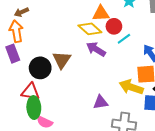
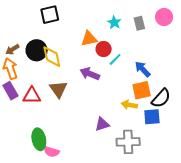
yellow diamond: (90, 29) -> (52, 57), moved, turned 45
black circle: (40, 68) -> (37, 50), moved
yellow arrow: (131, 87) -> (129, 105), size x0.7
red triangle: (30, 92) -> (32, 96), moved

